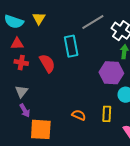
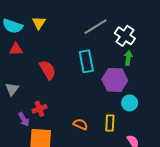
cyan rectangle: (71, 46) -> (86, 61), moved
red cross: (21, 63) -> (39, 109), moved, turned -32
gray triangle: (22, 92) -> (12, 89), moved

